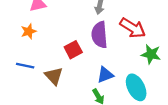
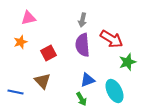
red square: (73, 50) -> (48, 53), moved
green star: (151, 54) -> (127, 62), turned -30
blue line: (25, 66) -> (15, 92), moved

